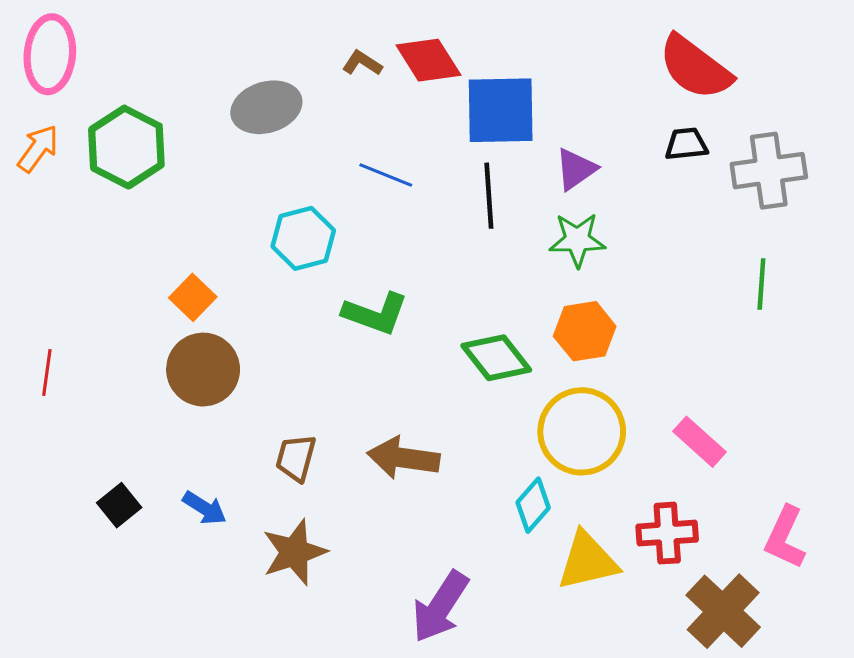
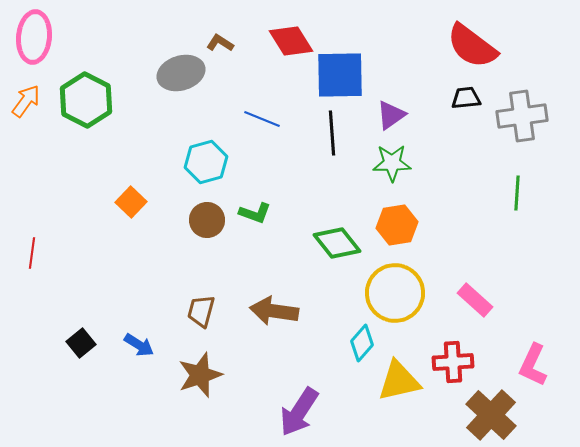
brown L-shape: (362, 63) -> (220, 43), moved
green L-shape: (375, 314) -> (255, 213), size x0.7
brown circle: (203, 370) -> (207, 220), moved, size x0.7

